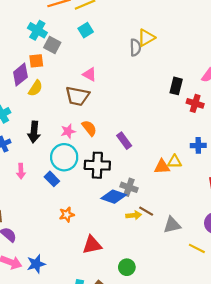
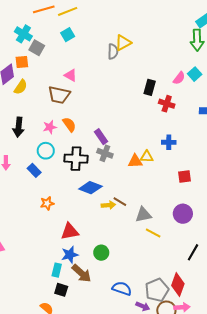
cyan circle: (64, 157) -> (46, 151), size x0.7
gray cross: (129, 187) -> (105, 153), moved
yellow line: (197, 248) -> (153, 233), moved
blue star: (36, 264) -> (70, 255), moved

